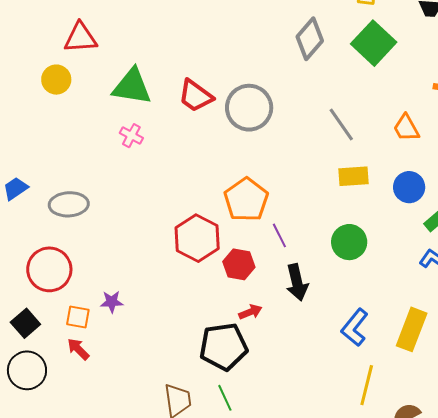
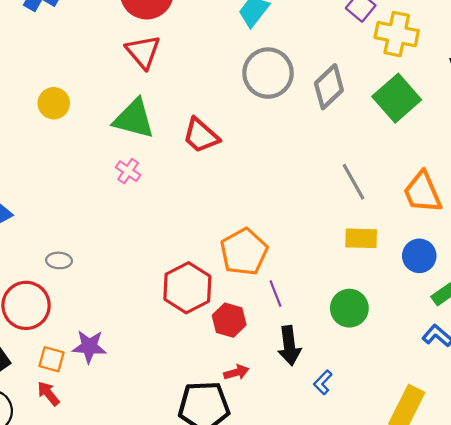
red triangle: (80, 38) -> (143, 52), moved, turned 48
gray circle: (249, 108) -> (268, 73), moved
orange trapezoid: (406, 128) -> (422, 192), size x1.4
gray ellipse: (69, 204) -> (59, 260), moved, size x0.6
purple star: (112, 302) -> (89, 347), size x1.4
blue L-shape: (355, 327) -> (323, 382), moved, size x0.6

